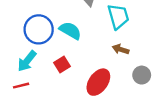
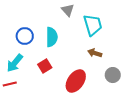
blue circle: (39, 29) -> (25, 36), size x0.7
cyan semicircle: (70, 31) -> (52, 37), turned 60

